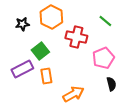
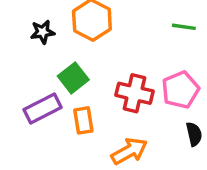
green line: (105, 21) -> (184, 27), turned -32
red cross: (76, 37) -> (134, 93), moved

